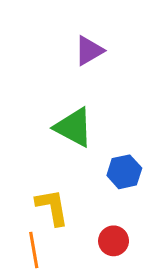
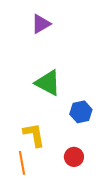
purple triangle: (89, 51) -> (41, 24), moved

